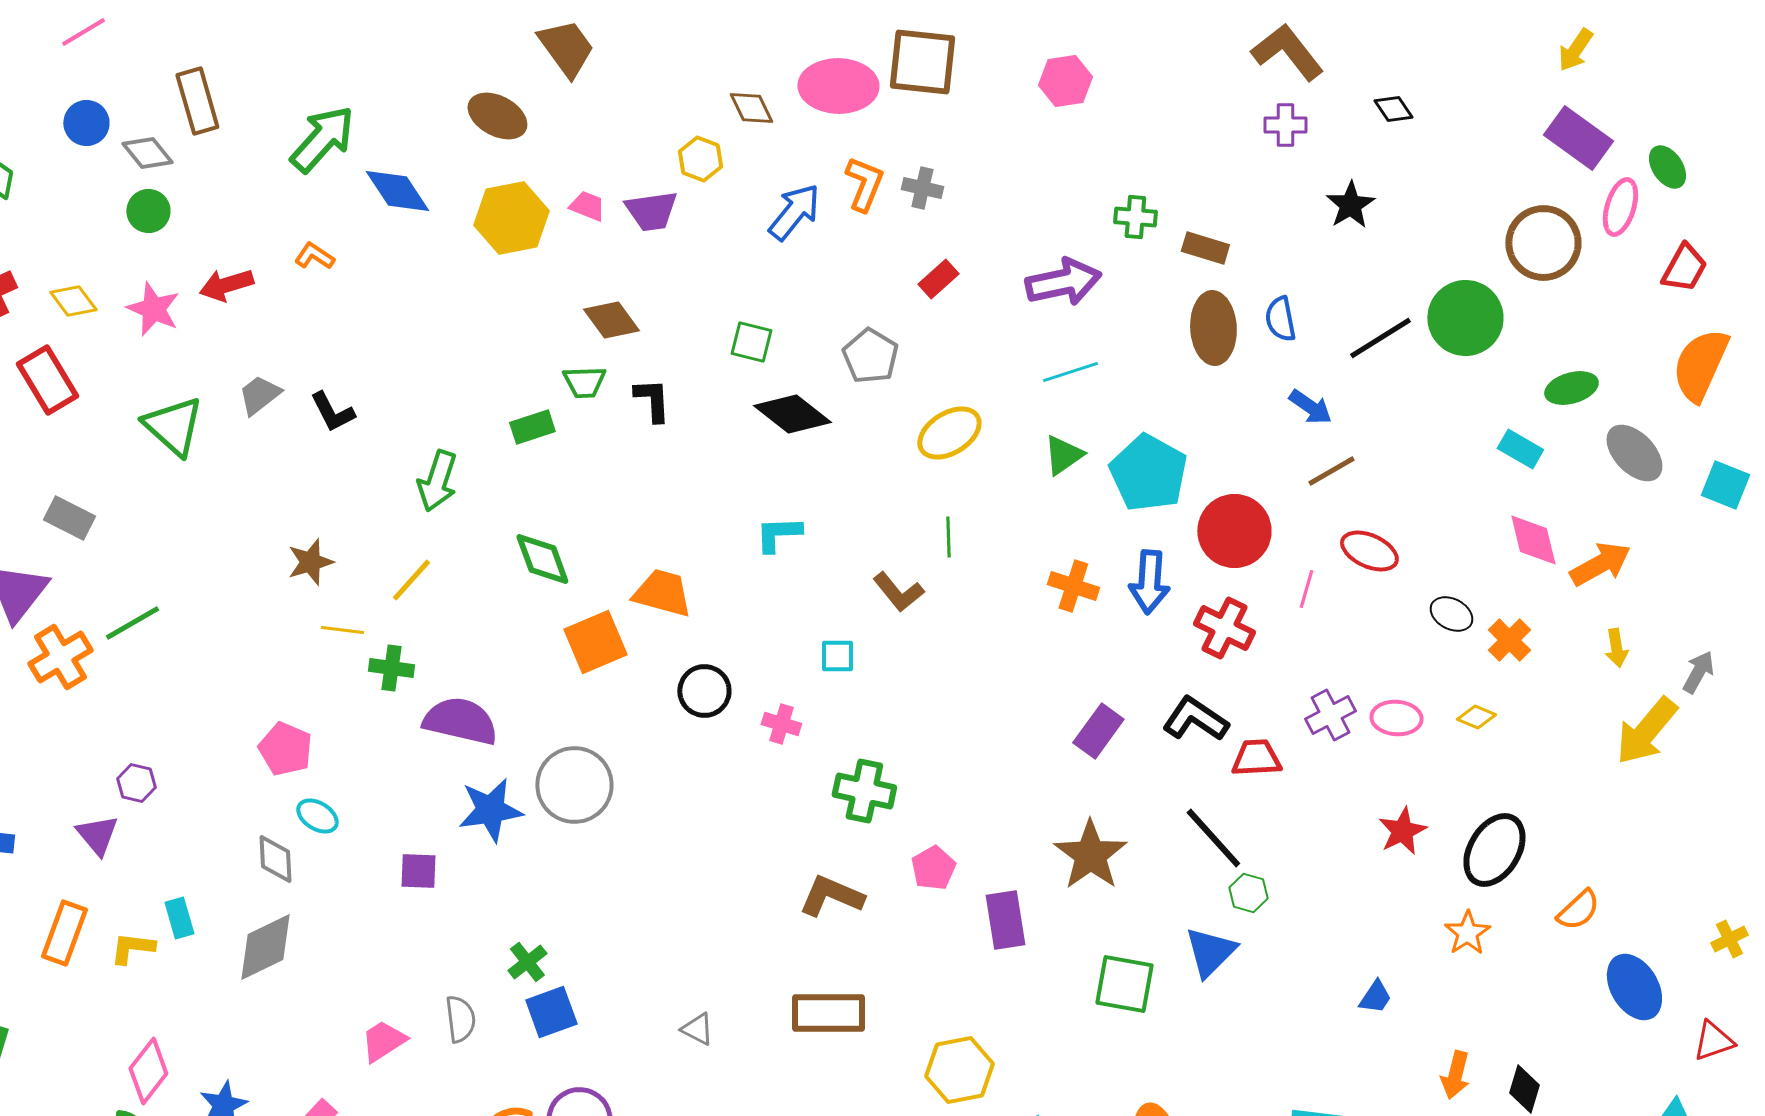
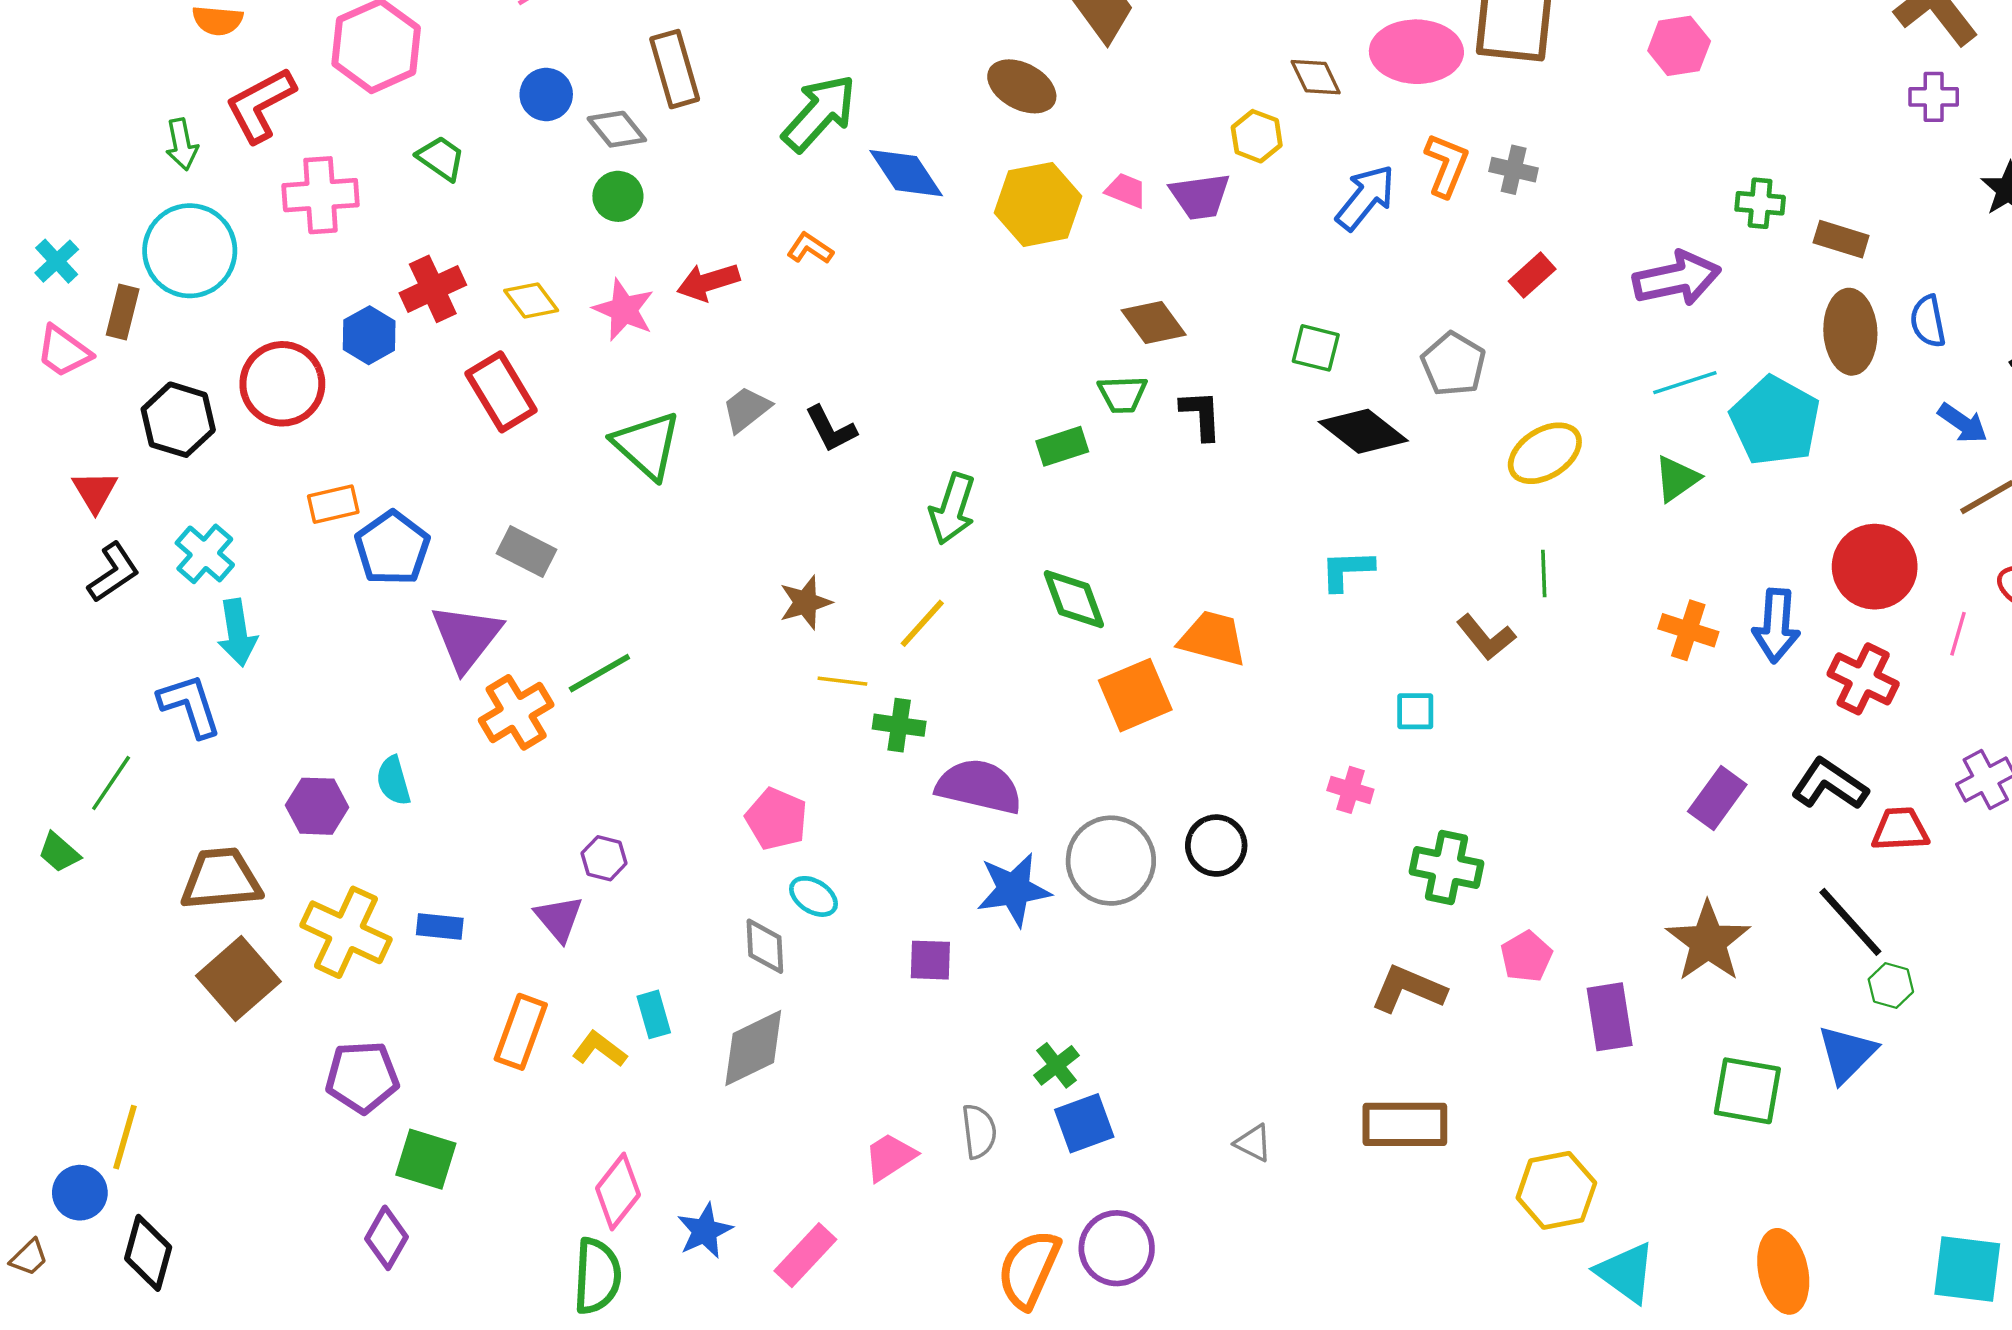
cyan pentagon: (1148, 473) -> (1775, 421), moved
black circle: (704, 691) -> (1216, 846), moved
yellow L-shape: (132, 948) -> (599, 1049), turned 30

